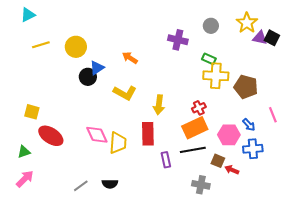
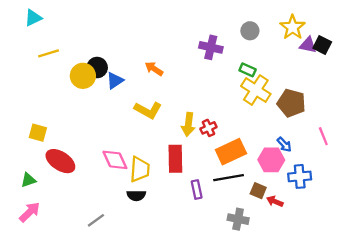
yellow circle: (76, 47) -> (83, 76), moved
yellow cross: (216, 76) -> (256, 90), turned 30
black circle: (88, 77) -> (97, 68), moved
red cross: (199, 108) -> (208, 128), moved
blue arrow: (249, 125) -> (284, 144), moved
black semicircle: (110, 184) -> (136, 195), moved

